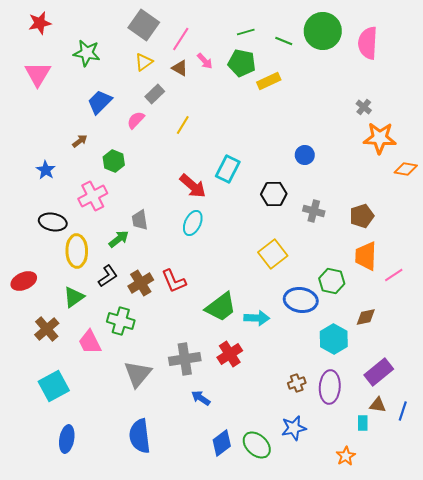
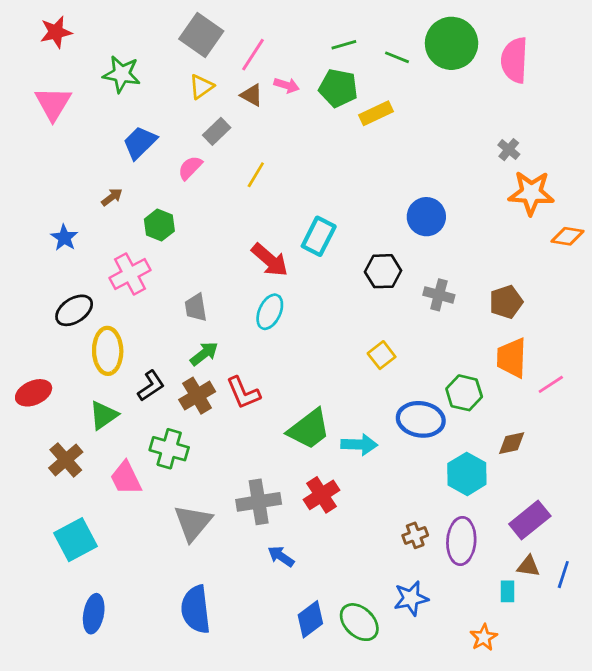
pink arrow: (205, 61) -> (287, 85), turned -30
blue circle: (305, 155) -> (426, 217), size x1.4
black ellipse: (53, 222) -> (74, 310), turned -44
green arrow: (119, 239) -> (204, 354), moved
yellow square: (273, 254) -> (382, 355), size x0.7

